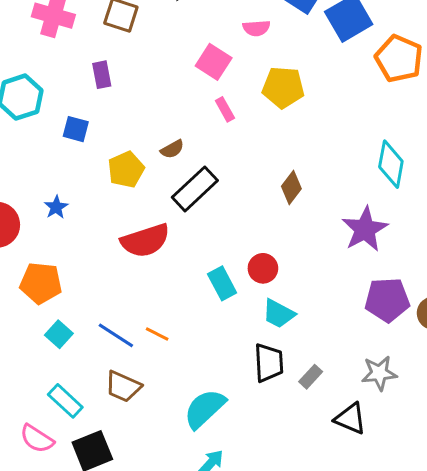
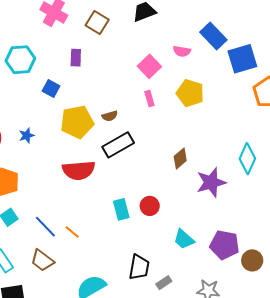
yellow pentagon: (126, 170) -> (77, 122), size x1.4
purple star: (365, 229) -> (211, 182), moved
cyan trapezoid: (279, 314) -> (184, 239), moved

